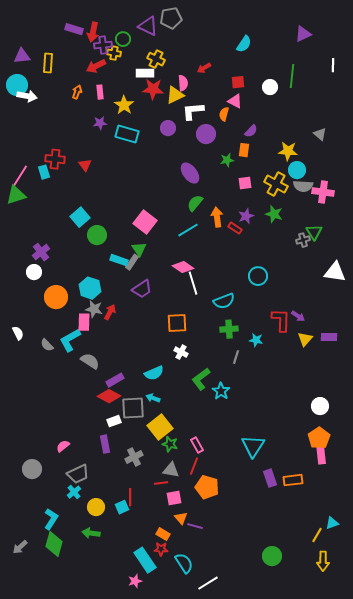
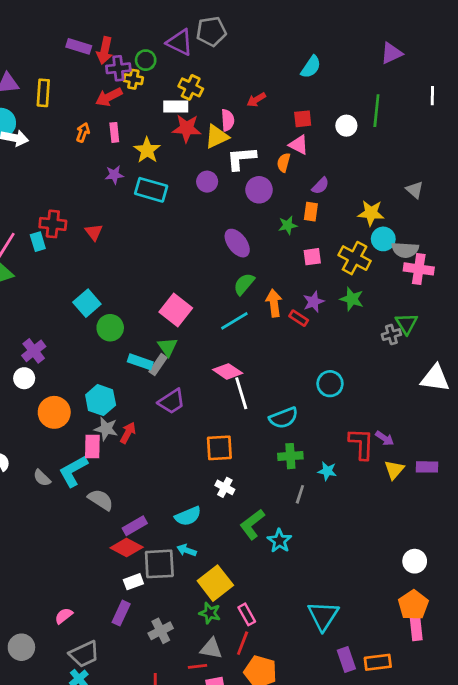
gray semicircle: (303, 186) -> (405, 250), moved
yellow square: (160, 427) -> (215, 583), moved
purple rectangle: (105, 444) -> (121, 613), turned 36

